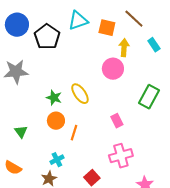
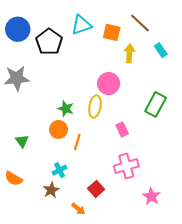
pink circle: (113, 69) -> (109, 84), moved
yellow ellipse: (80, 94) -> (95, 106), moved, turned 45
green star: (54, 98) -> (66, 109), moved

